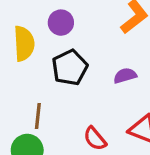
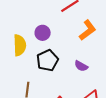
purple semicircle: (125, 76) -> (81, 66), turned -136

